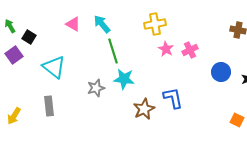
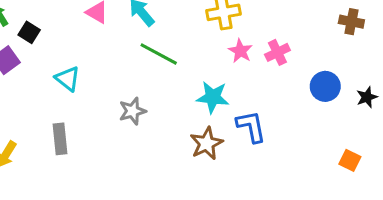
green line: (113, 51) -> (159, 54), turned -45
cyan triangle: (54, 67) -> (68, 79), size x0.7
cyan star: (124, 79) -> (213, 97), moved

